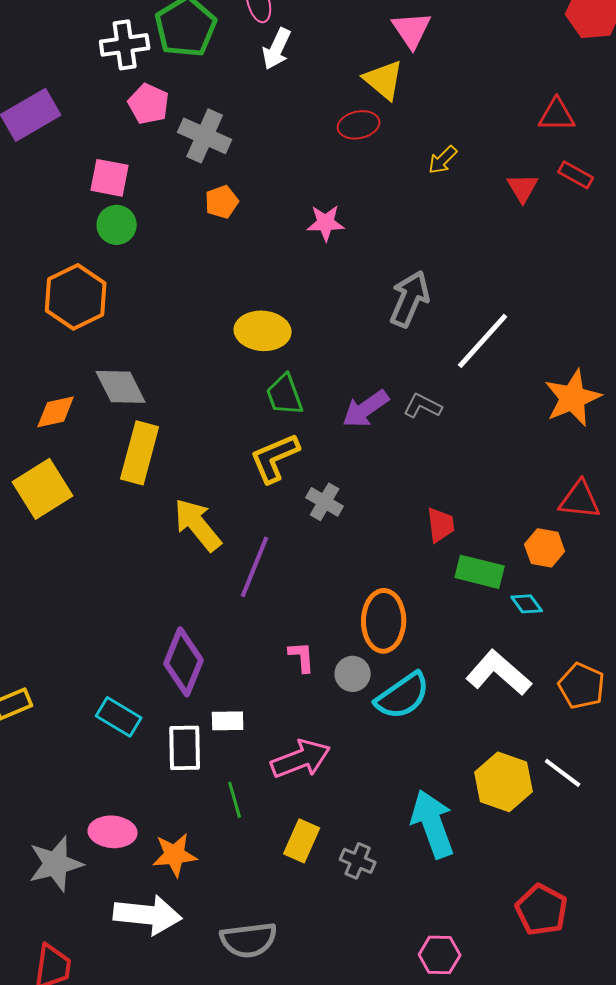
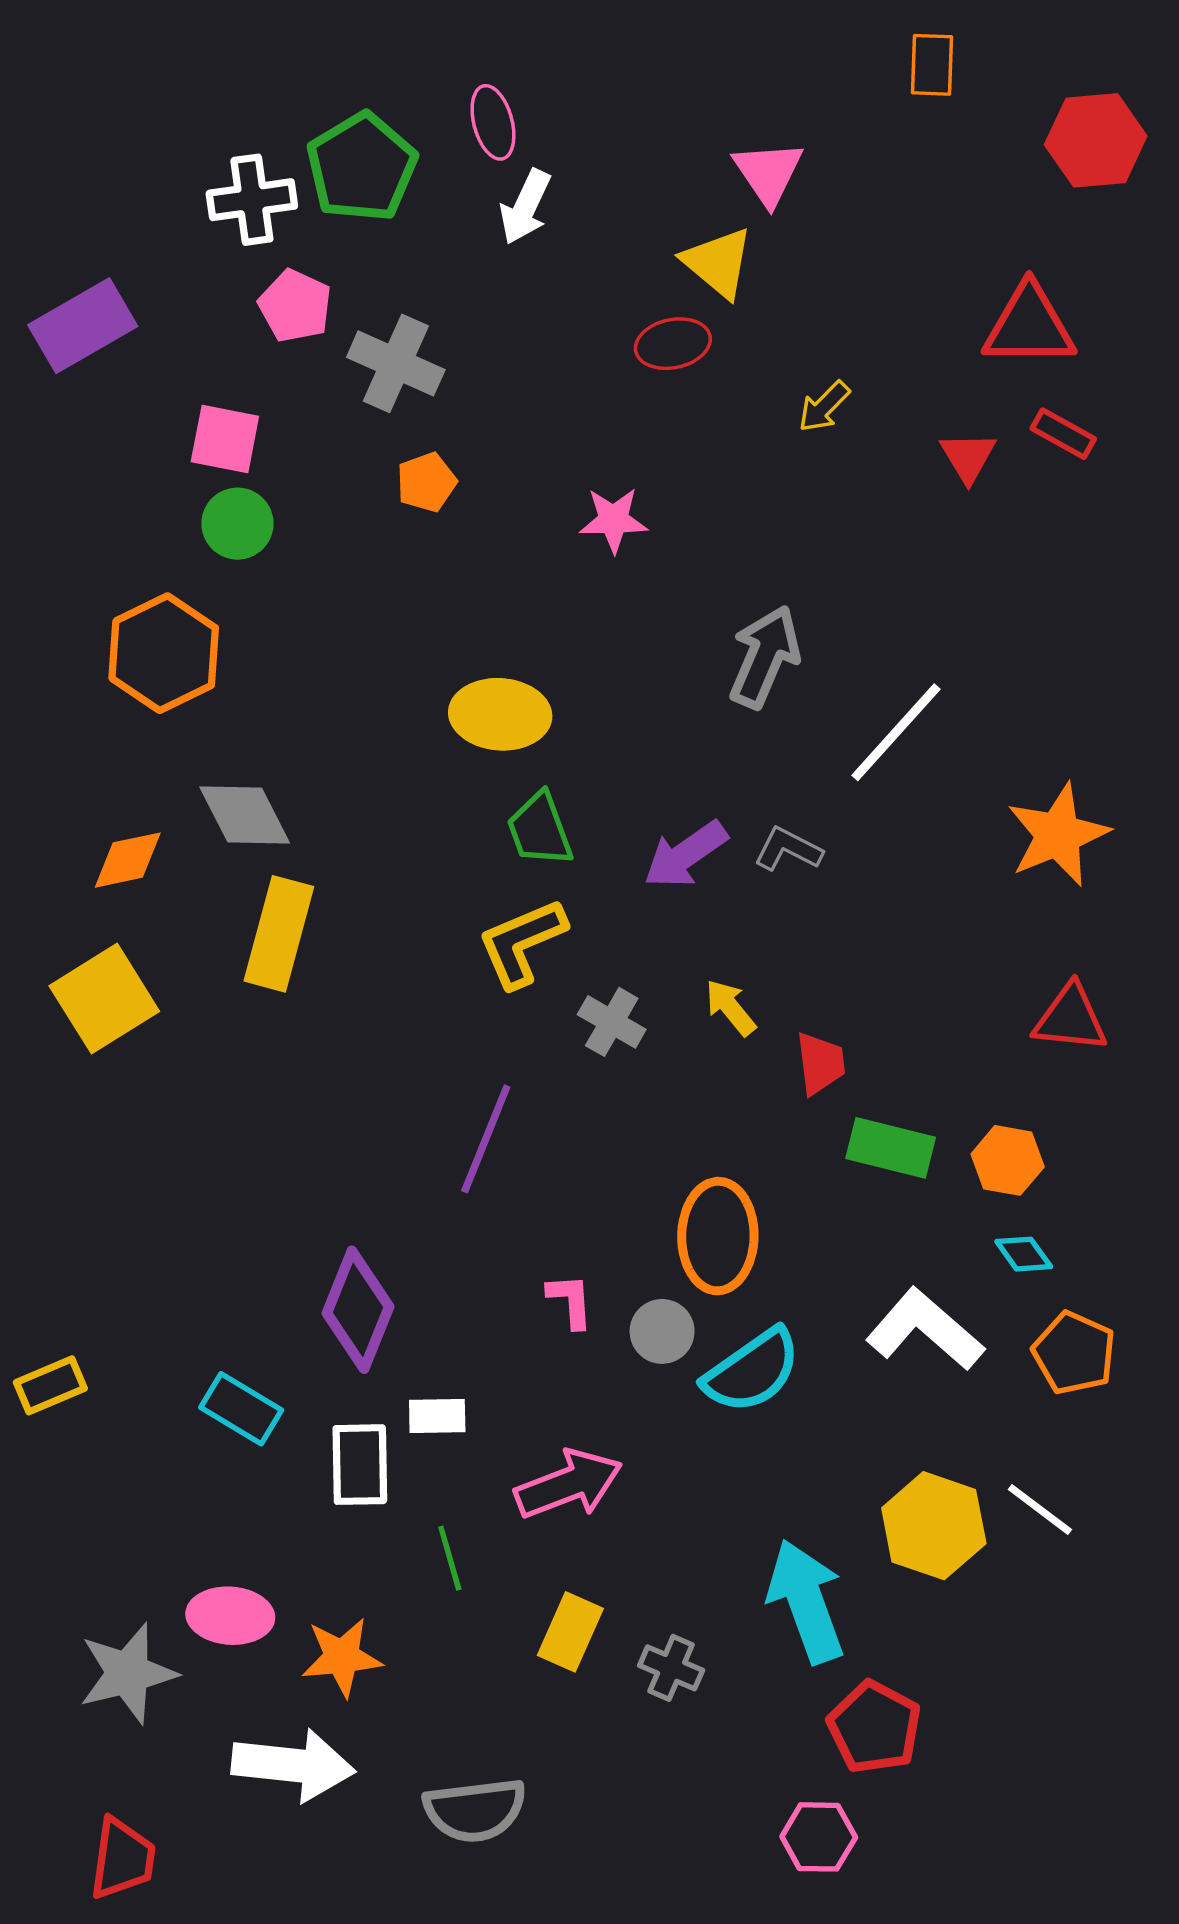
red triangle: (557, 115) -> (1029, 326), size x1.4
yellow arrow: (198, 525) -> (730, 1008), moved, size x0.6
orange hexagon: (545, 548) -> (1008, 1160), moved
cyan diamond: (527, 604) -> (1024, 1254), moved
red pentagon: (542, 910) -> (874, 1727), moved

